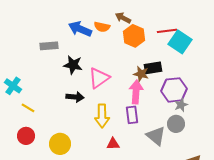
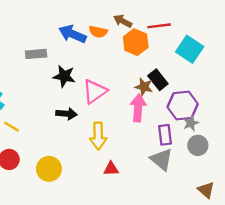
red line: (167, 31) -> (159, 26), moved
black rectangle: (153, 68) -> (158, 80), turned 60
purple rectangle: (132, 115) -> (165, 135), moved
gray circle: (176, 124) -> (198, 145), moved

